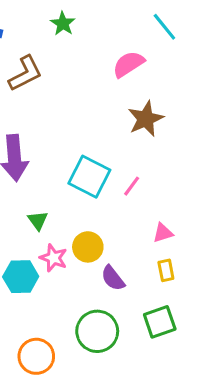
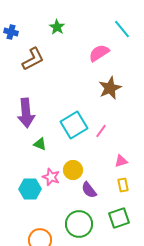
cyan square: (89, 177) -> (74, 125), turned 32
green triangle: (38, 220) -> (40, 144), moved, turned -32

